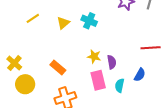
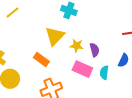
yellow triangle: (63, 23) -> (55, 36), moved, size x1.5
pink rectangle: (98, 80) -> (82, 69), turned -48

